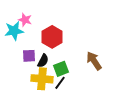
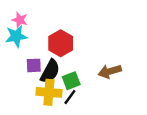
pink star: (25, 20) -> (20, 20), moved
black semicircle: (43, 61) -> (50, 71), size x1.5
brown arrow: (94, 61) -> (110, 71), turned -72

